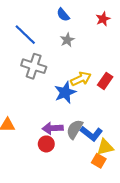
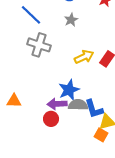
blue star: (65, 92) -> (69, 90), moved
gray semicircle: (75, 129) -> (78, 105), turned 60
blue L-shape: (91, 133) -> (94, 109), turned 35

